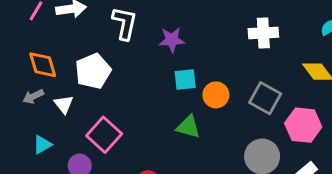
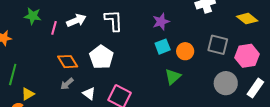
purple star: (172, 40) -> (161, 22), moved
white triangle: (64, 104) -> (89, 94), moved
green triangle: (188, 127) -> (173, 77), turned -42

